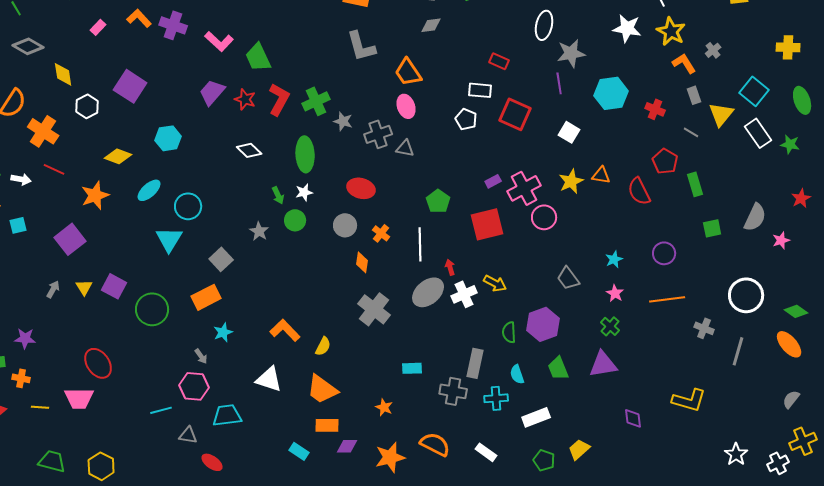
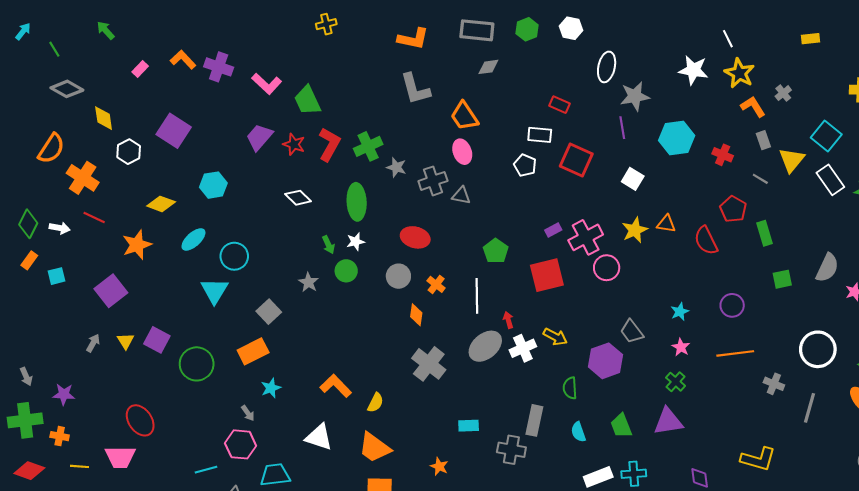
purple hexagon: (543, 324) -> (606, 361), moved
cyan cross: (496, 398) -> (634, 474), moved

